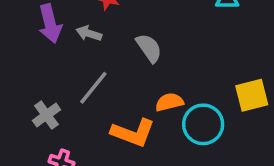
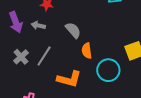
orange semicircle: (169, 102) -> (87, 51), moved, turned -77
gray cross: (46, 115) -> (21, 57), moved

